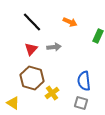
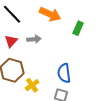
orange arrow: (70, 22) -> (50, 14), size x1.5

